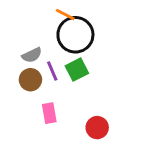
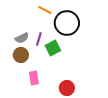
black circle: (75, 35) -> (67, 23), moved
purple line: (52, 71) -> (39, 39), moved, turned 40

